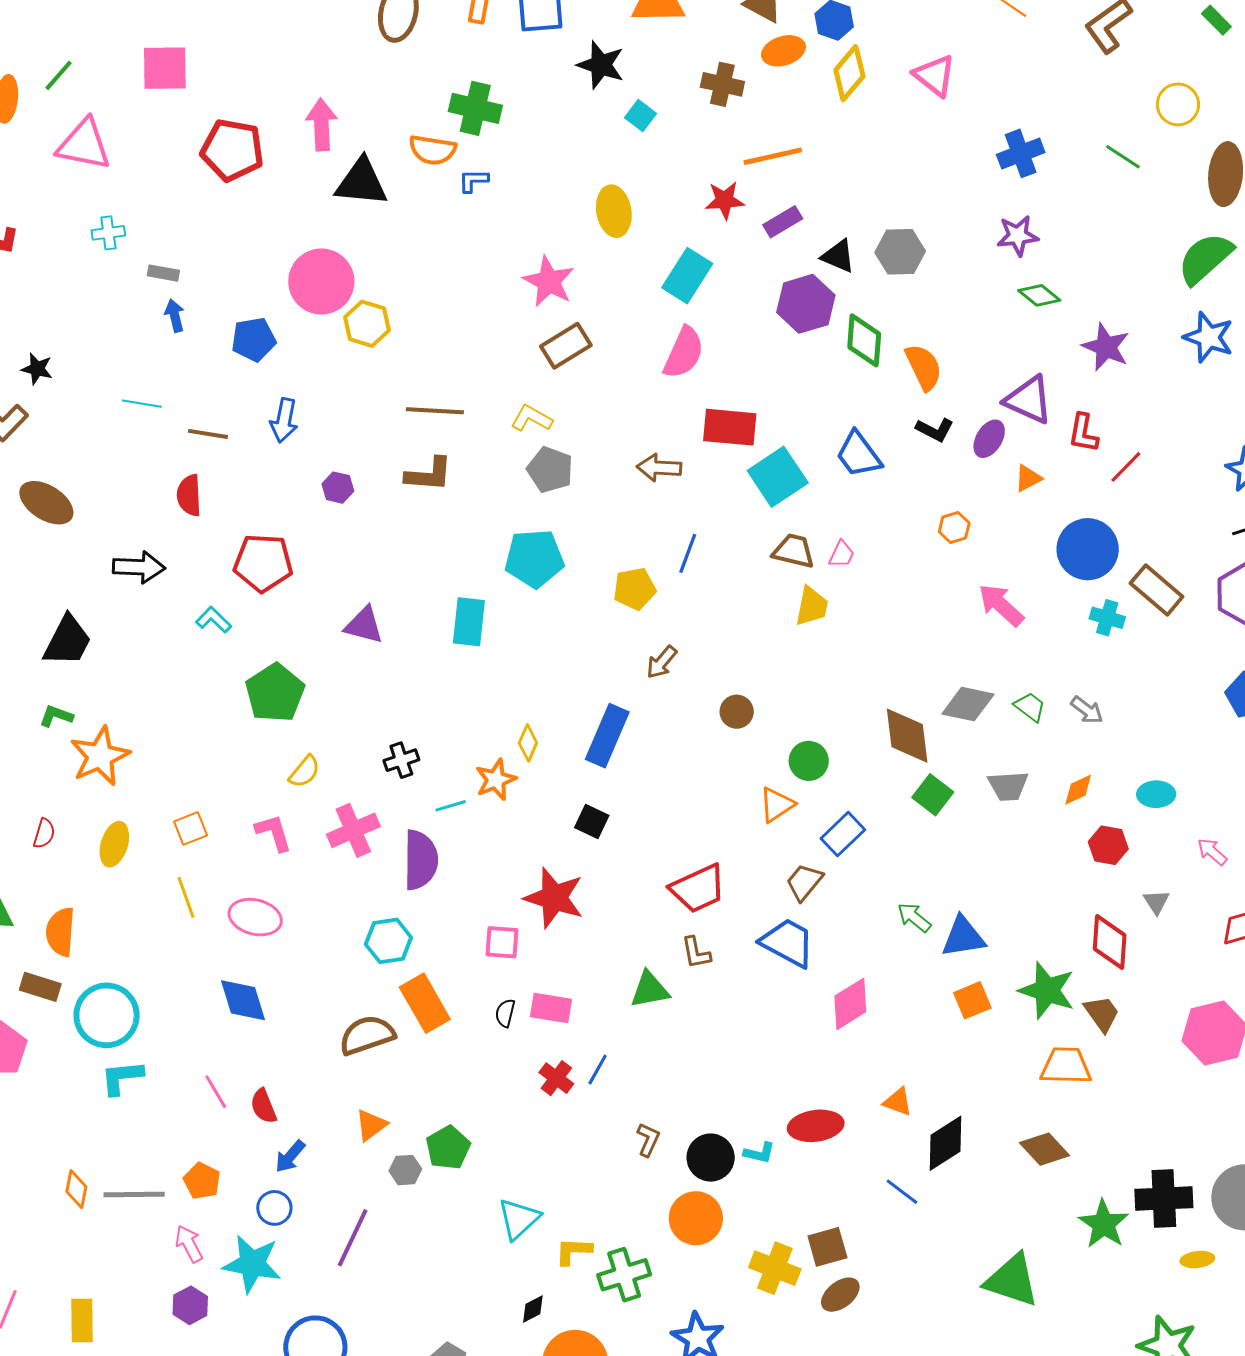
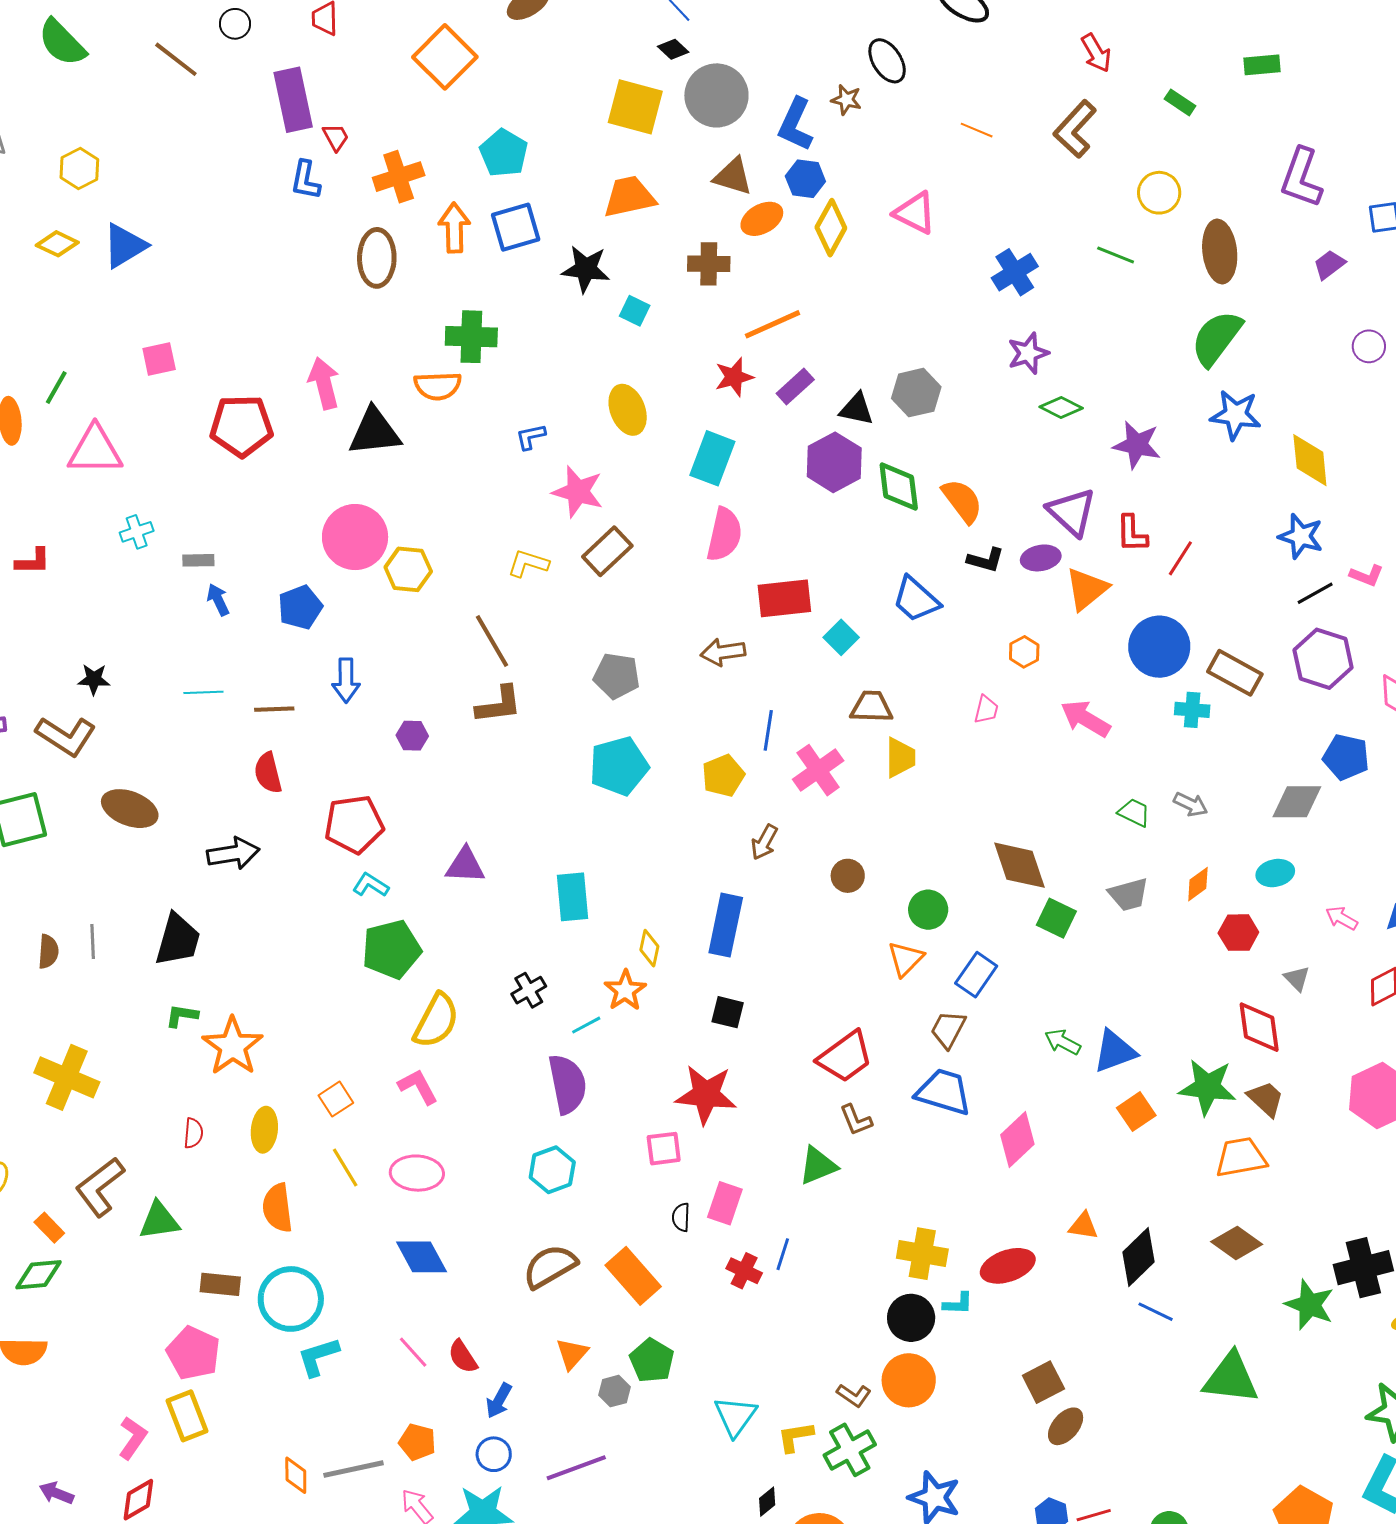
pink square: (165, 68) -> (159, 359), size x0.7
blue L-shape: (473, 181) -> (531, 437), moved
purple triangle: (1029, 400) -> (1072, 512), turned 30
brown line: (435, 411) -> (492, 641), turned 68
yellow L-shape: (532, 418) -> (528, 563), moved
purple ellipse: (989, 439) -> (1041, 558), turned 60
cyan square: (778, 477) -> (841, 637), size x0.6
orange triangle: (1028, 478) -> (1087, 589), size x1.6
pink trapezoid: (842, 554) -> (986, 710), moved
cyan L-shape: (214, 620) -> (371, 885), moved
cyan rectangle: (469, 622) -> (573, 897), moved
green pentagon: (275, 693) -> (392, 949), turned 30
gray diamond: (968, 704) -> (1297, 802), moved
yellow semicircle: (304, 772) -> (436, 1021), size x1.6
pink cross: (353, 830) -> (818, 770), moved
orange semicircle: (60, 932) -> (277, 1208), moved
orange rectangle: (425, 1003) -> (633, 1276), moved
pink rectangle: (551, 1008) -> (725, 1203), turned -69
brown L-shape: (648, 1140) -> (854, 1395), moved, turned 112
blue line: (902, 1192) -> (1156, 1312), moved
purple line: (353, 1238) -> (576, 1468), turned 56
yellow cross: (775, 1268) -> (922, 1254), moved

